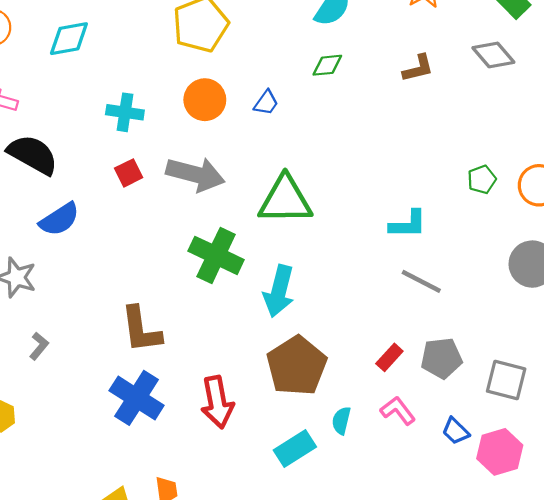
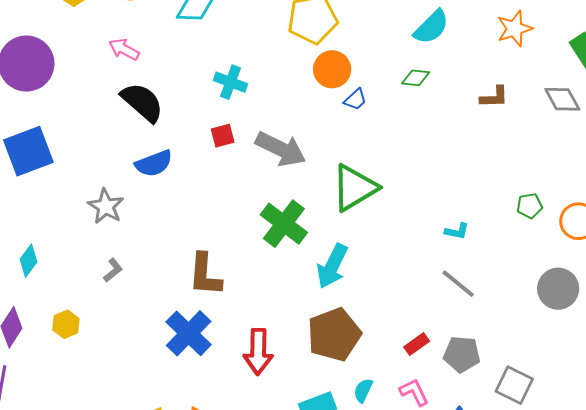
orange circle: (205, 100) -> (332, 69), moved
green triangle: (285, 200) -> (354, 188), turned -42
cyan L-shape: (408, 224) -> (457, 231), size x0.7

